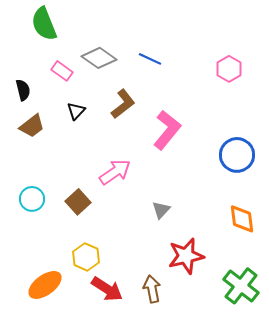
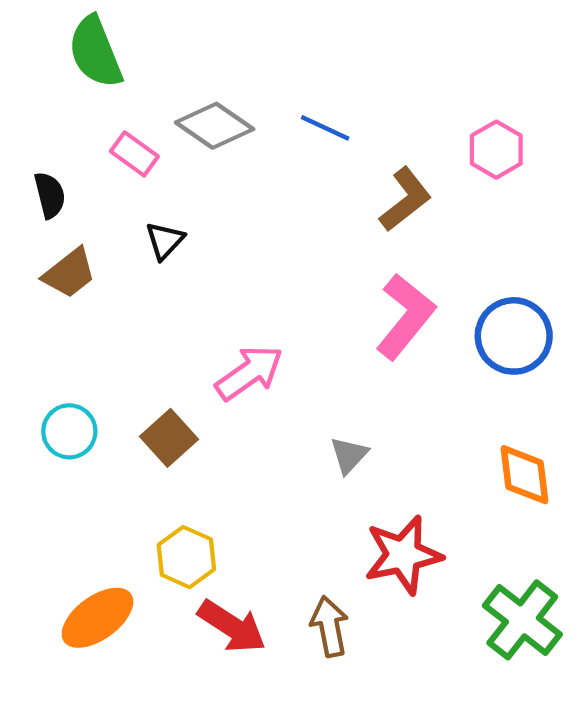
brown L-shape: (123, 104) -> (405, 199), moved
pink L-shape: (167, 130) -> (405, 316), moved

